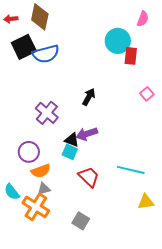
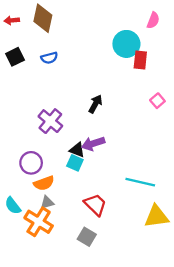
black square: (24, 47) -> (15, 57), moved, size x0.7
blue semicircle: (46, 54) -> (49, 58), size x0.6
red trapezoid: (89, 177) -> (95, 205), moved
yellow triangle: (146, 202) -> (156, 216), size x1.4

